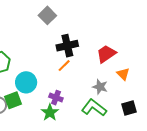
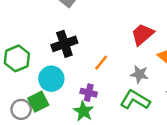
black cross: (67, 46) -> (64, 44), moved
orange line: (64, 66) -> (101, 63), moved

